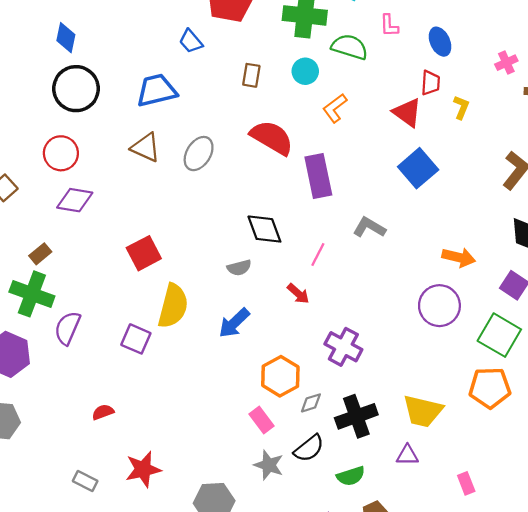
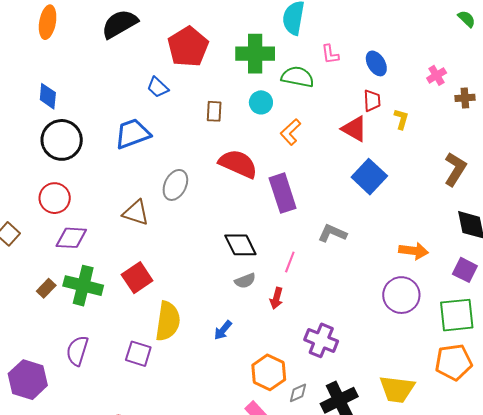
brown triangle: (146, 147) -> (136, 213), moved
gray semicircle: (239, 268) -> (245, 281), moved
green cross: (32, 294) -> (83, 286), moved
red arrow: (298, 294) -> (276, 298), turned 70
blue arrow: (234, 323) -> (223, 330), size x0.7
green square: (499, 335) -> (457, 315), turned -30

